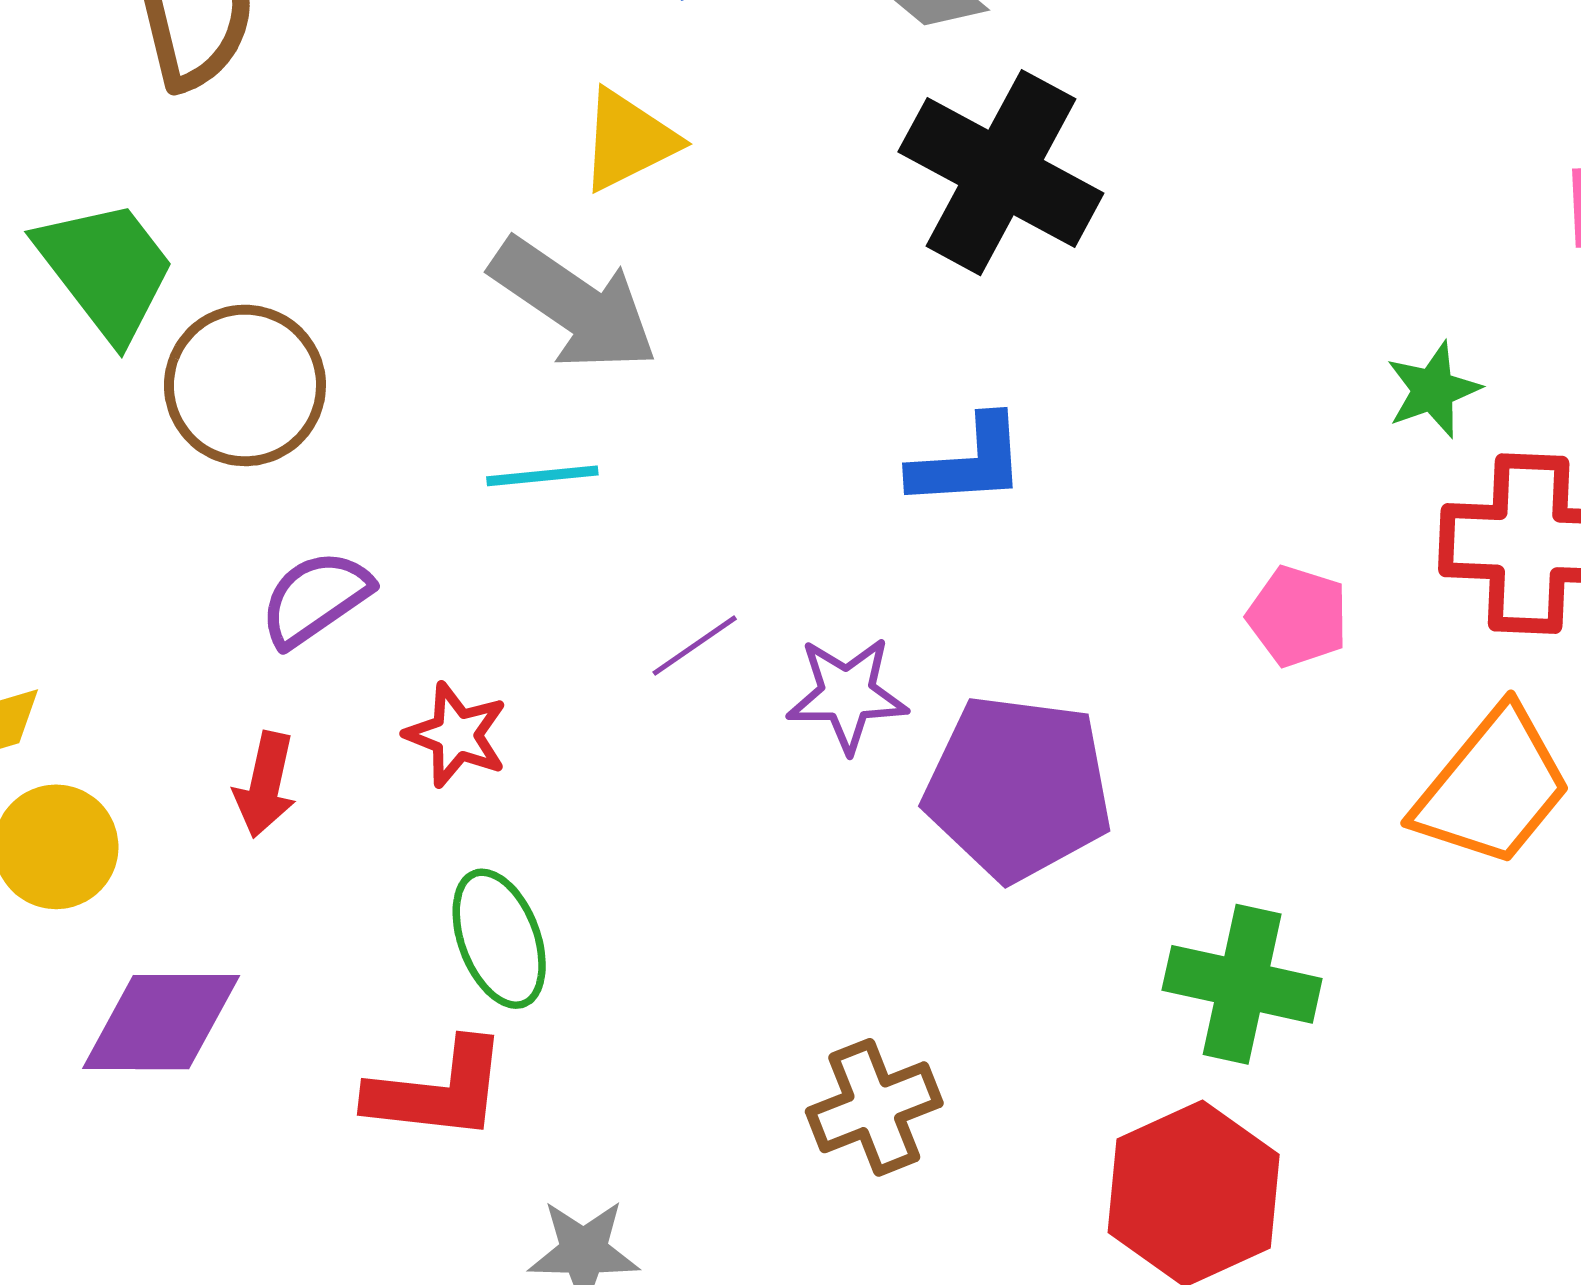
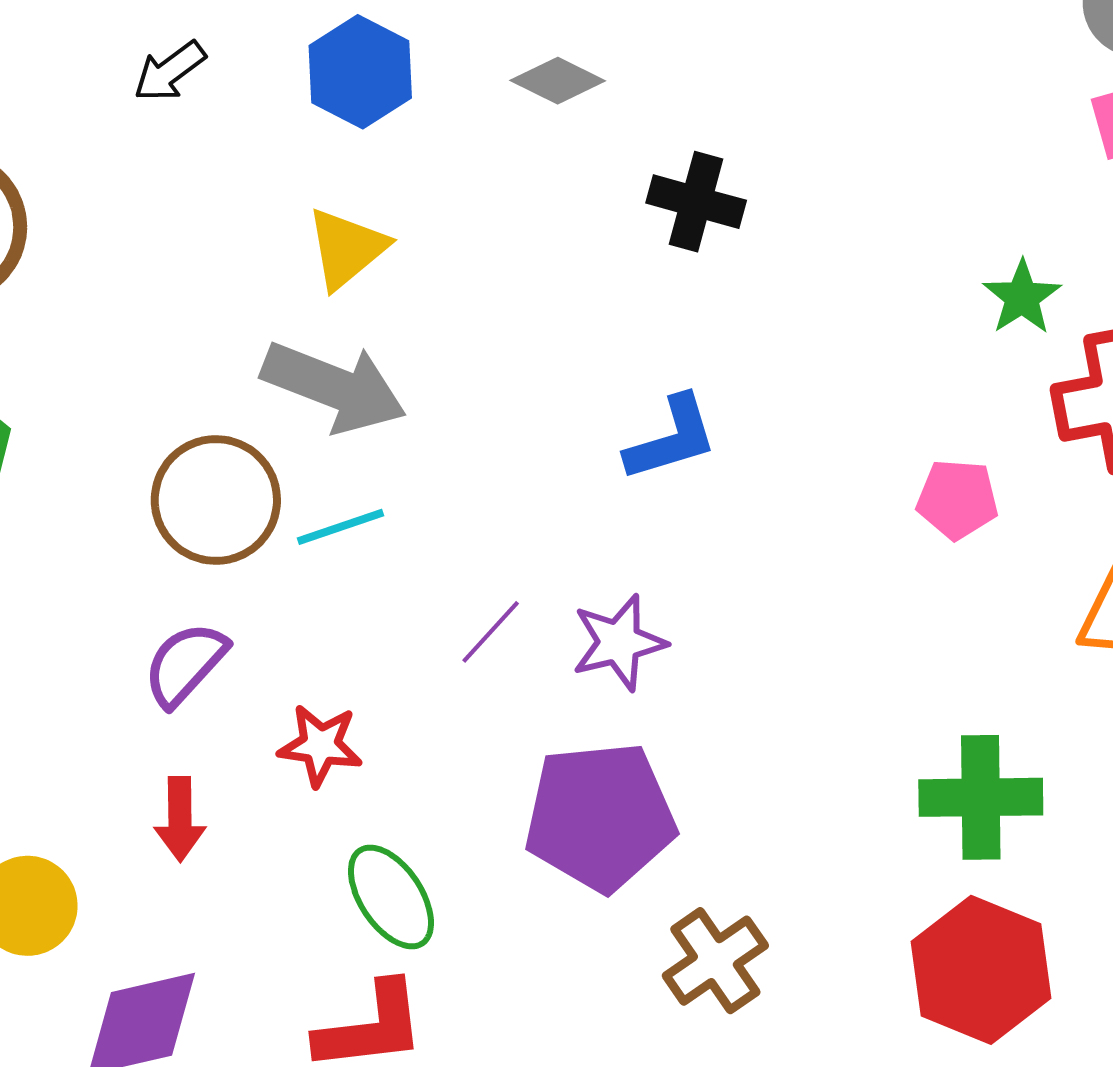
black cross: (1001, 173) -> (696, 202), moved, size x0.6
brown circle: (245, 385) -> (216, 500), moved
purple pentagon: (1018, 788) -> (600, 817), moved

